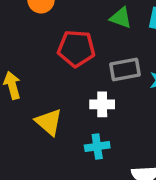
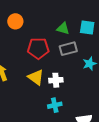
gray rectangle: (125, 69) -> (68, 49), moved
yellow triangle: (49, 122) -> (36, 77), moved

